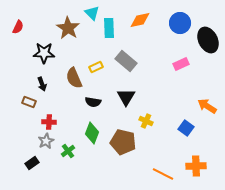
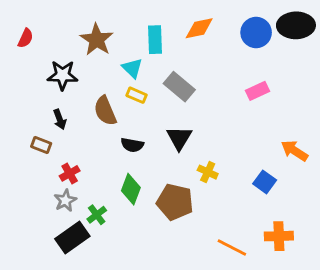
cyan triangle: (92, 13) -> (132, 68), moved
black ellipse: (208, 40) -> (296, 25), moved, turned -65
yellow rectangle: (96, 67) -> (137, 95), turned 48
red cross: (49, 122) -> (70, 173), turned -32
black rectangle: (32, 163) -> (72, 237), moved, size x1.6

